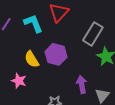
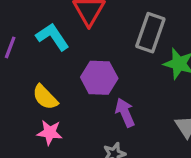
yellow semicircle: (32, 59) -> (45, 97), moved
purple arrow: (82, 85) -> (125, 113), moved

